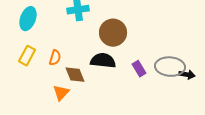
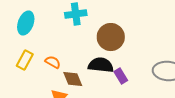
orange semicircle: (55, 58) -> (53, 62), turned -77
purple rectangle: (139, 69) -> (121, 76), moved

